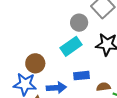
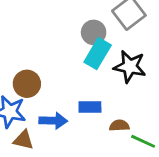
cyan rectangle: (71, 46) -> (98, 54), moved, turned -30

